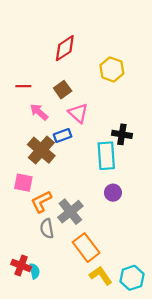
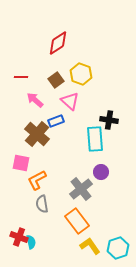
yellow hexagon: (112, 69) -> (81, 74), moved
gray cross: (70, 212) -> (81, 189), moved

